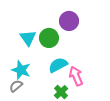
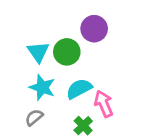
cyan star: (21, 70) -> (42, 87), moved
gray semicircle: (16, 86) -> (34, 117), moved

